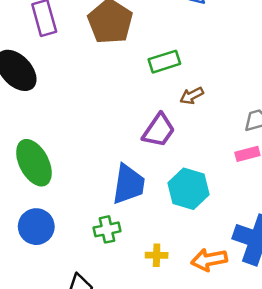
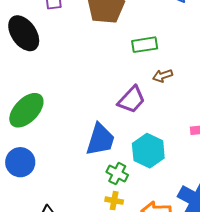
green ellipse: (34, 163) -> (26, 110), turned 63
green cross: (107, 229) -> (117, 174), moved, turned 30

